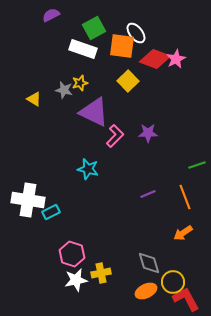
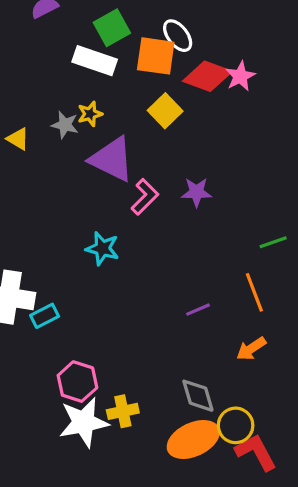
purple line: (148, 194) -> (198, 310), moved
white star: (76, 280) -> (84, 422), size x1.4
orange ellipse: (146, 291) -> (193, 439), size x1.5

